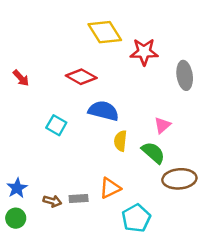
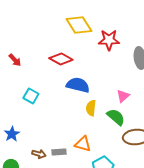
cyan square: (56, 125) -> (31, 96), moved
blue star: (17, 188) -> (12, 134), moved
orange triangle: (110, 188) -> (83, 144), turned 42

